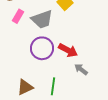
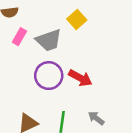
gray arrow: (81, 69) -> (96, 118), moved

